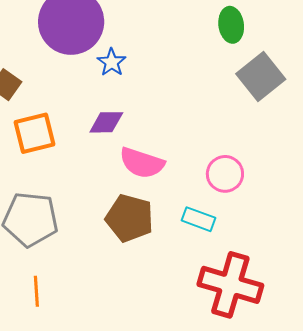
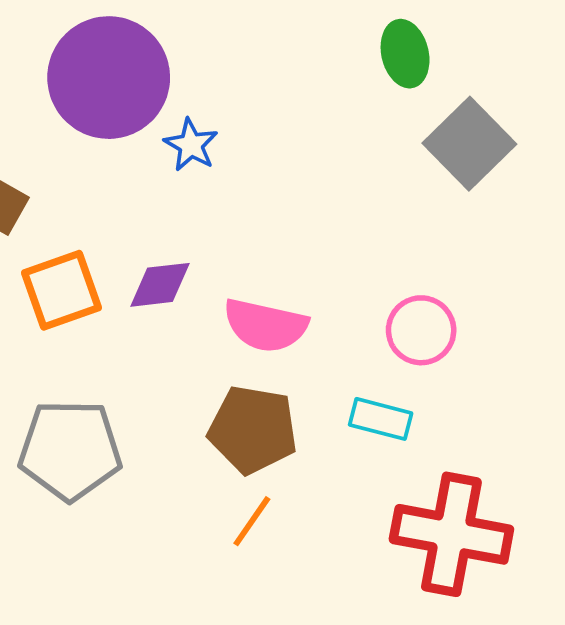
purple diamond: (106, 122) -> (160, 285), moved
orange line: (36, 291) -> (252, 521), moved, turned 44

